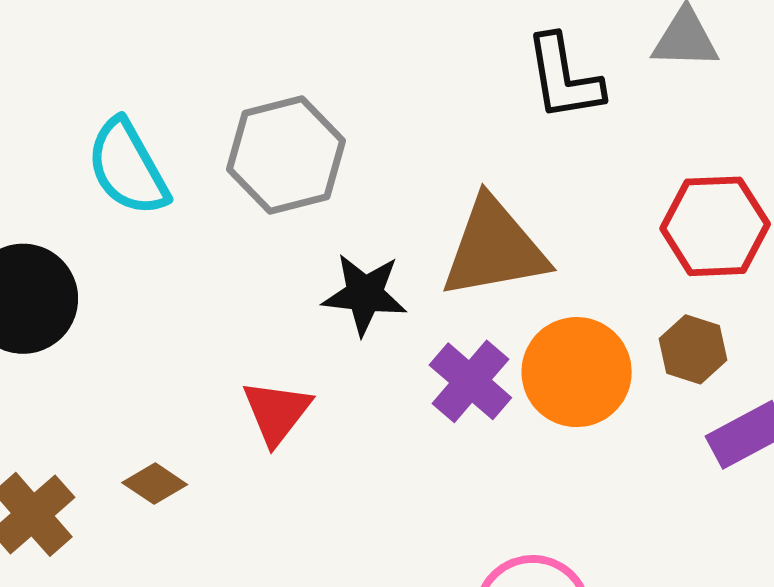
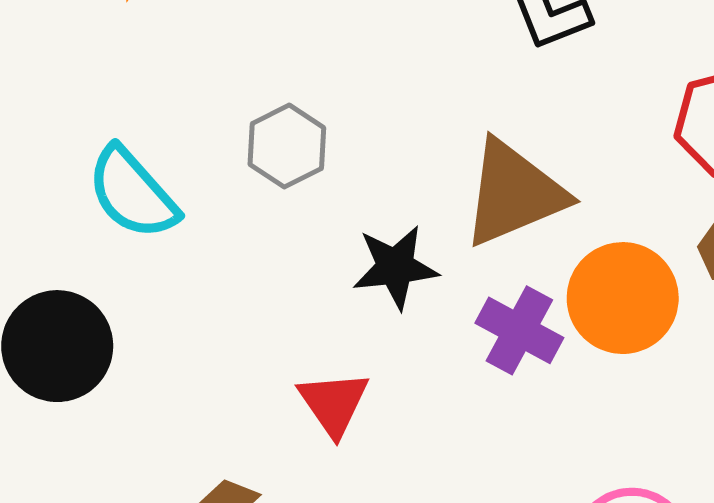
gray hexagon: (286, 155) -> (287, 146), size x0.7

